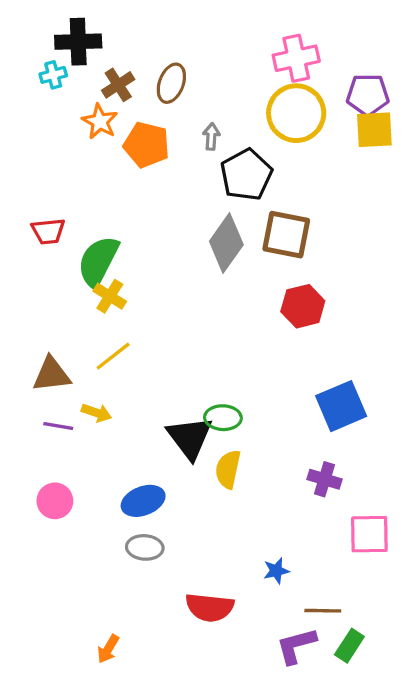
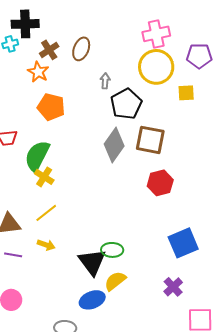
yellow square: (374, 130) -> (186, 93), moved, size x0.7
orange pentagon: (146, 145) -> (51, 107), moved
yellow arrow: (97, 413) -> (46, 245), moved
yellow semicircle: (228, 469) -> (115, 281), turned 40
purple cross: (324, 479) -> (173, 287), turned 30
blue ellipse: (143, 501) -> (92, 300), moved

